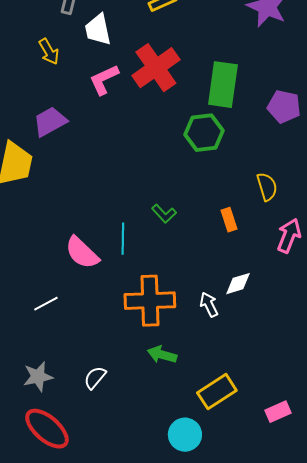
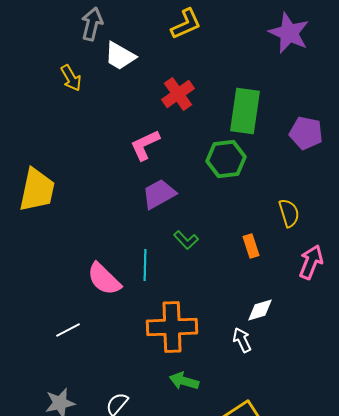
white trapezoid: (98, 30) -> (120, 56), turned -48
red cross: (156, 68) -> (178, 94), size x0.7
pink L-shape: (104, 80) -> (145, 145), moved
purple trapezoid: (50, 122) -> (159, 194), moved
white arrow: (209, 305) -> (242, 340), moved

